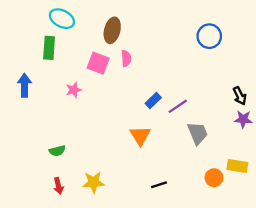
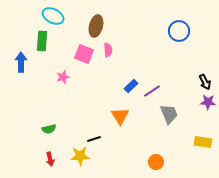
blue arrow: (24, 85) -> (21, 62), moved
orange circle: (214, 178) -> (156, 162), moved
black line: (159, 185) -> (94, 139), moved

